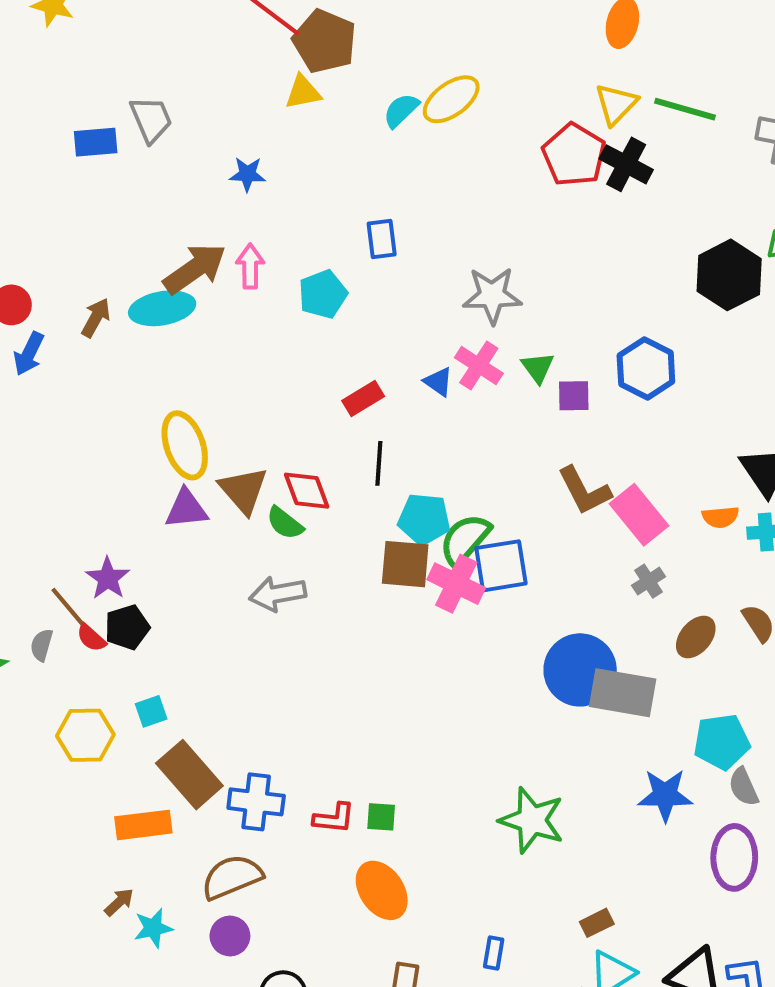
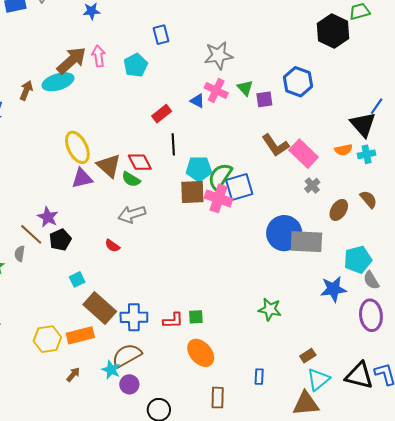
red semicircle: (91, 638) -> (112, 246), moved
yellow hexagon: (85, 735) -> (47, 339), moved
green star: (532, 820) -> (270, 309), size x0.7
cyan star: (153, 928) -> (111, 370), moved, turned -30

